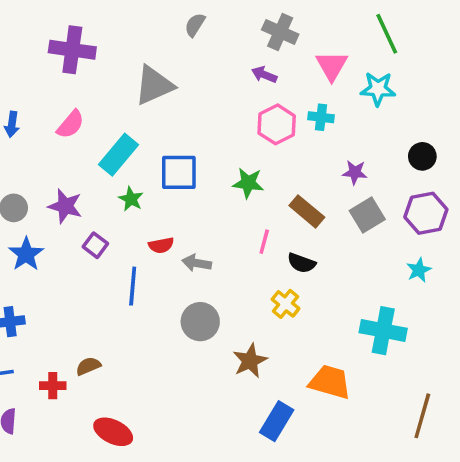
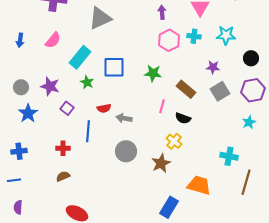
purple arrow: (264, 75) -> (162, 12), turned 64
cyan star: (378, 89) -> (226, 35), moved
cyan cross: (383, 331) -> (229, 156), size x0.7
brown star: (250, 361) -> (161, 163), moved
red cross: (53, 386) -> (63, 148), moved
brown line: (422, 416) -> (246, 182), moved

